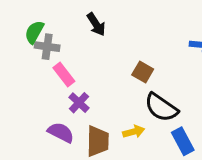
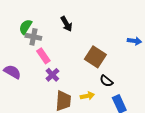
brown square: (143, 72) -> (95, 57), size x1.5
black semicircle: (161, 107) -> (106, 81), size x0.6
purple semicircle: (61, 132) -> (12, 72), moved

